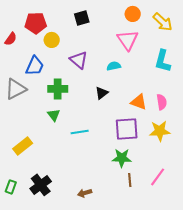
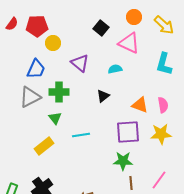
black square: (82, 18) -> (101, 28), moved, turned -35
red semicircle: (11, 39) -> (12, 24), moved
pink triangle: (128, 40) -> (129, 43), turned -30
gray triangle: (16, 89) -> (30, 97), moved
yellow rectangle: (23, 146) -> (44, 146), moved

